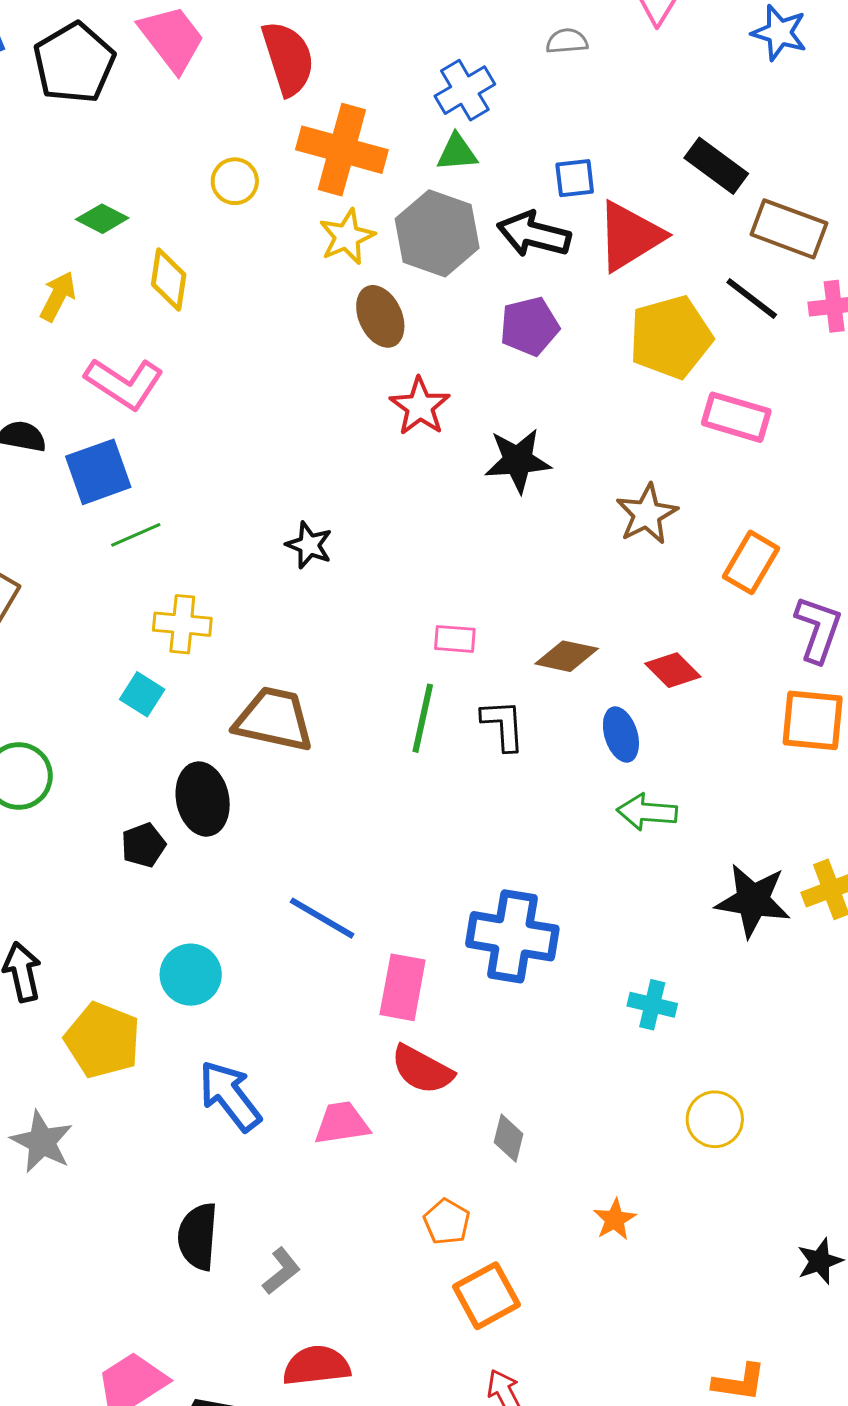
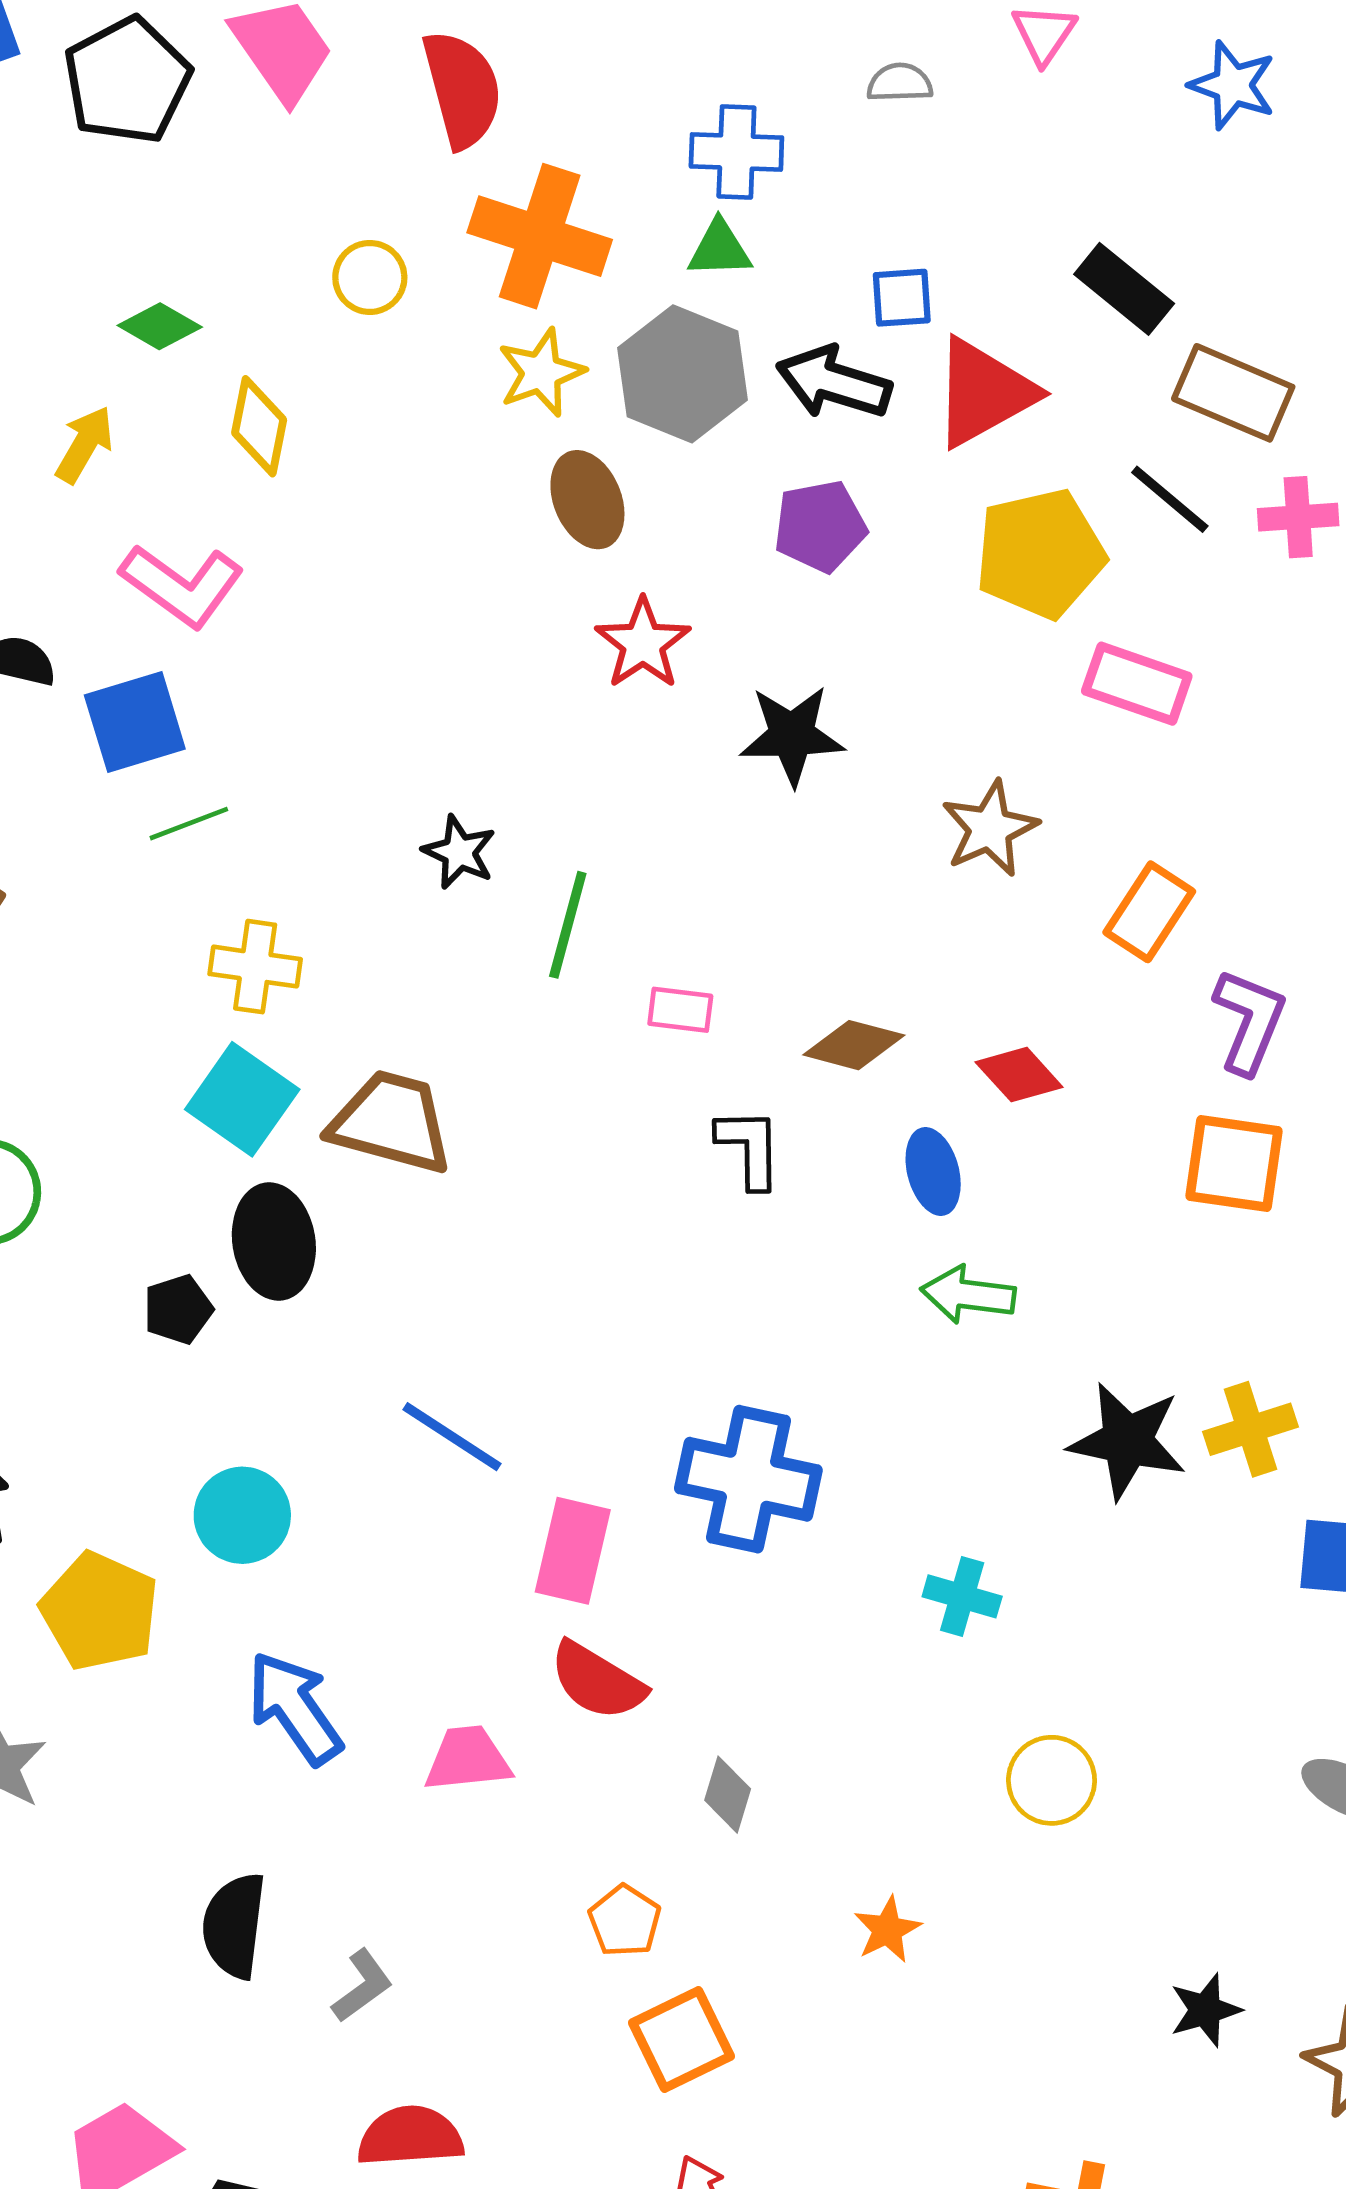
blue cross: (465, 90) -> (736, 152), turned 30
cyan square: (142, 694) -> (242, 1099), moved, size x1.6
green line: (423, 718) -> (568, 925), moved

